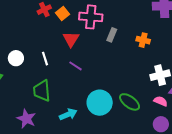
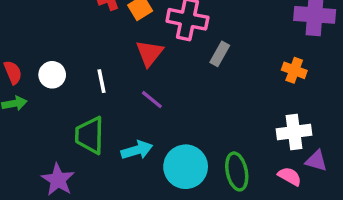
orange cross: (143, 40) -> (294, 70), moved
green ellipse: (130, 102) -> (237, 171), turned 35
cyan arrow: (68, 114) -> (137, 150), moved

